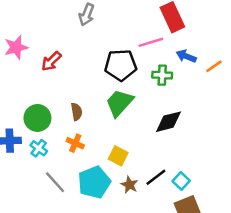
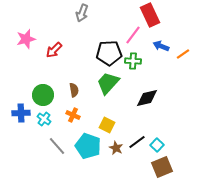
pink line: (151, 42) -> (133, 35), turned -36
green cross: (162, 75) -> (133, 61), moved
cyan pentagon: (94, 182) -> (88, 146), turned -30

